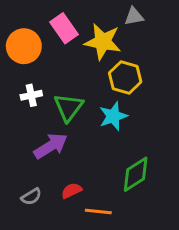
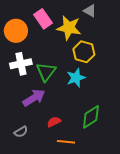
gray triangle: (134, 16) -> (90, 11), turned 40
white cross: (31, 95) -> (21, 64), size x1.5
red semicircle: (71, 191) -> (54, 122), moved

